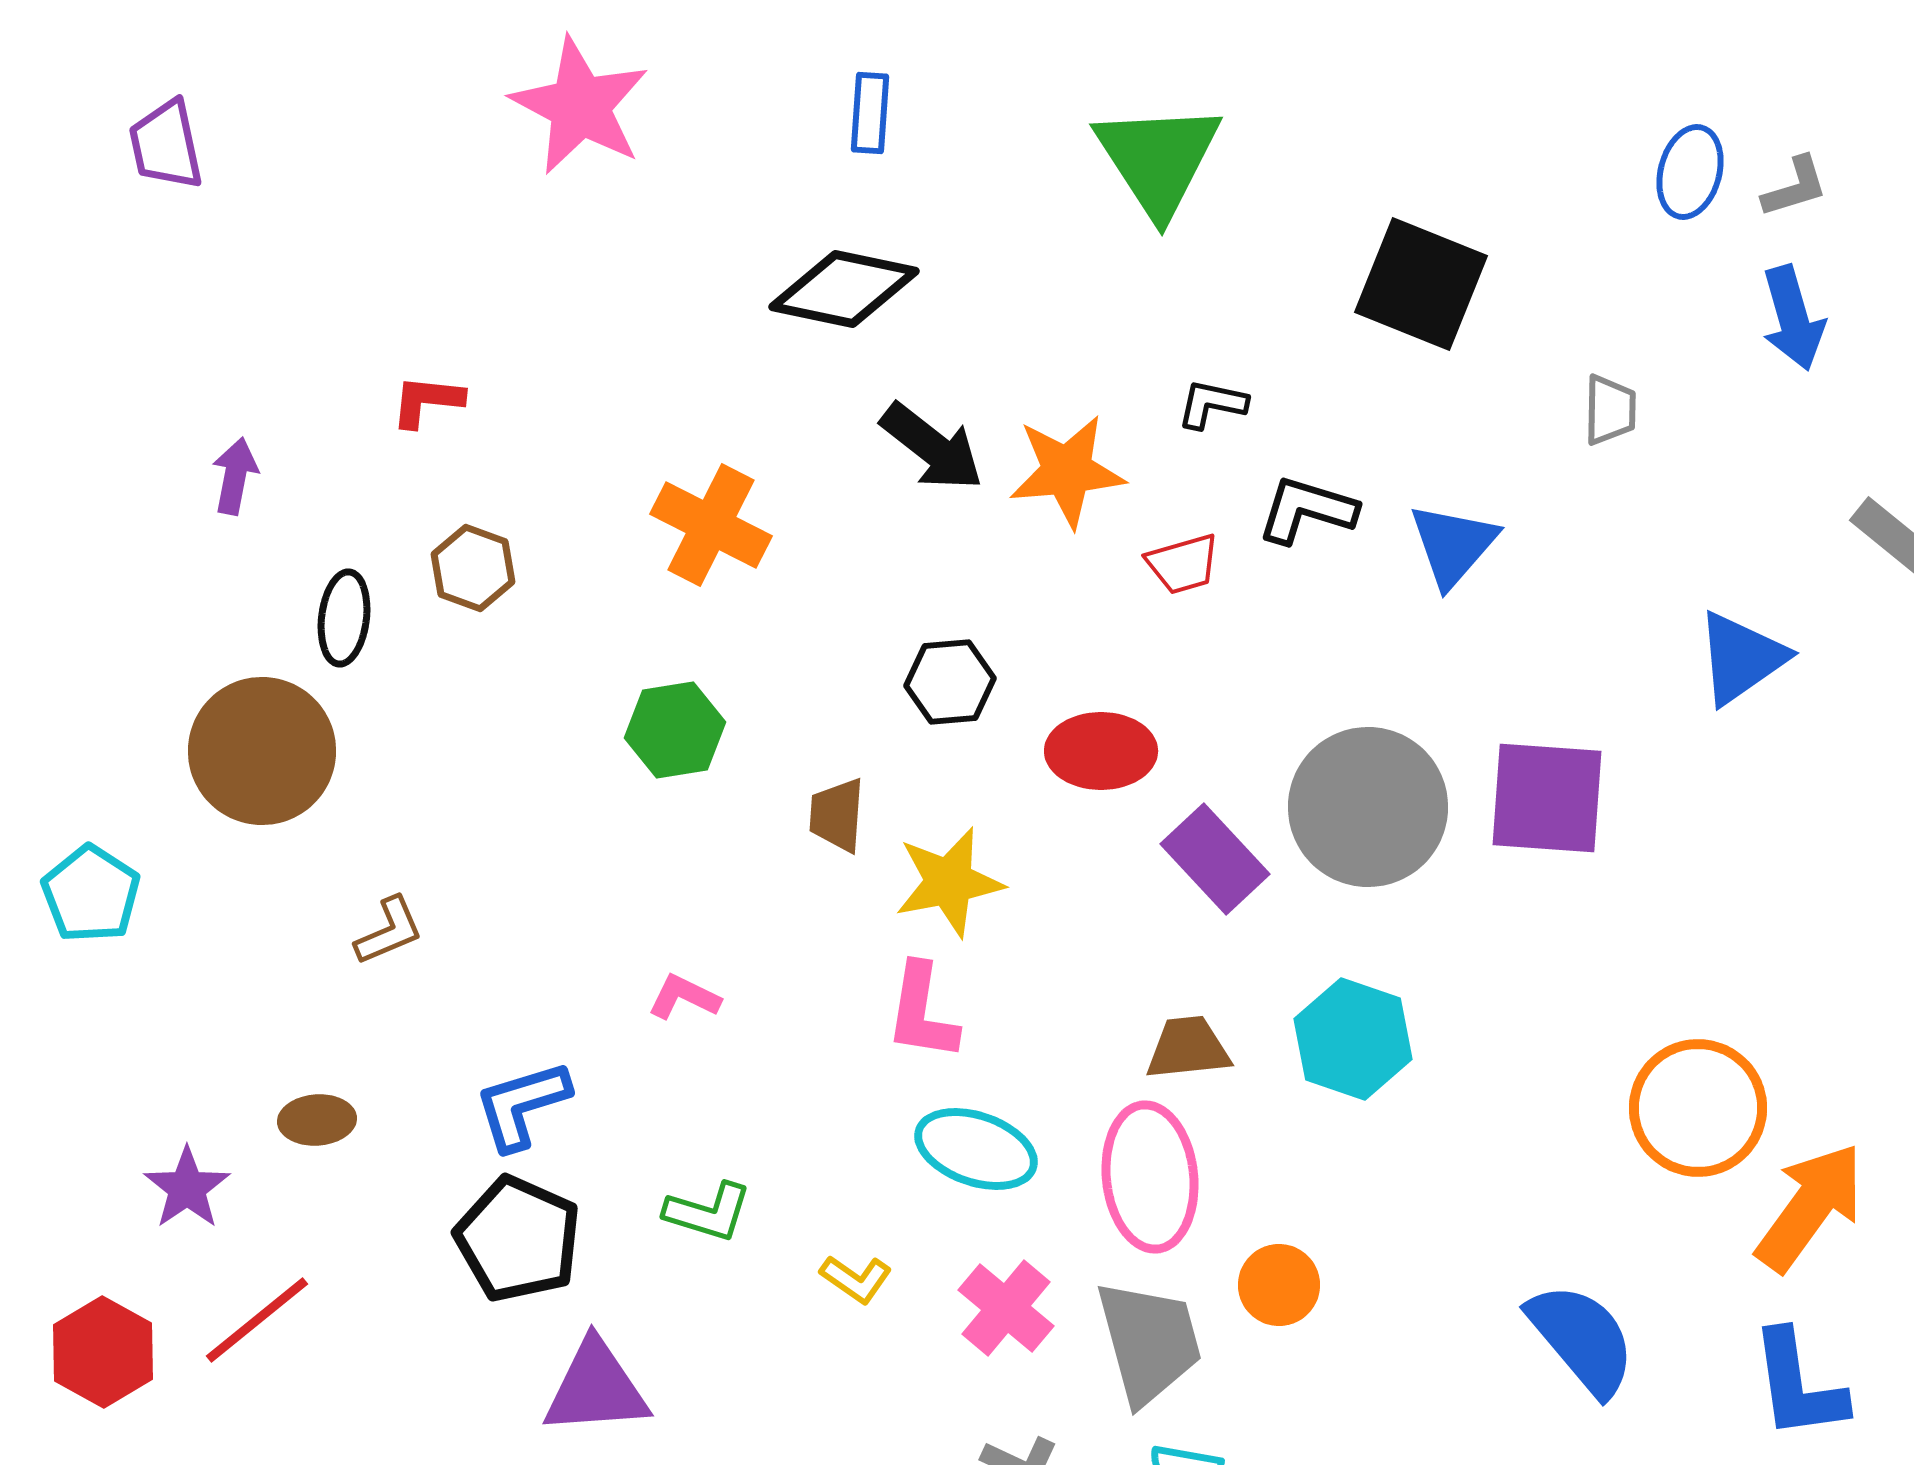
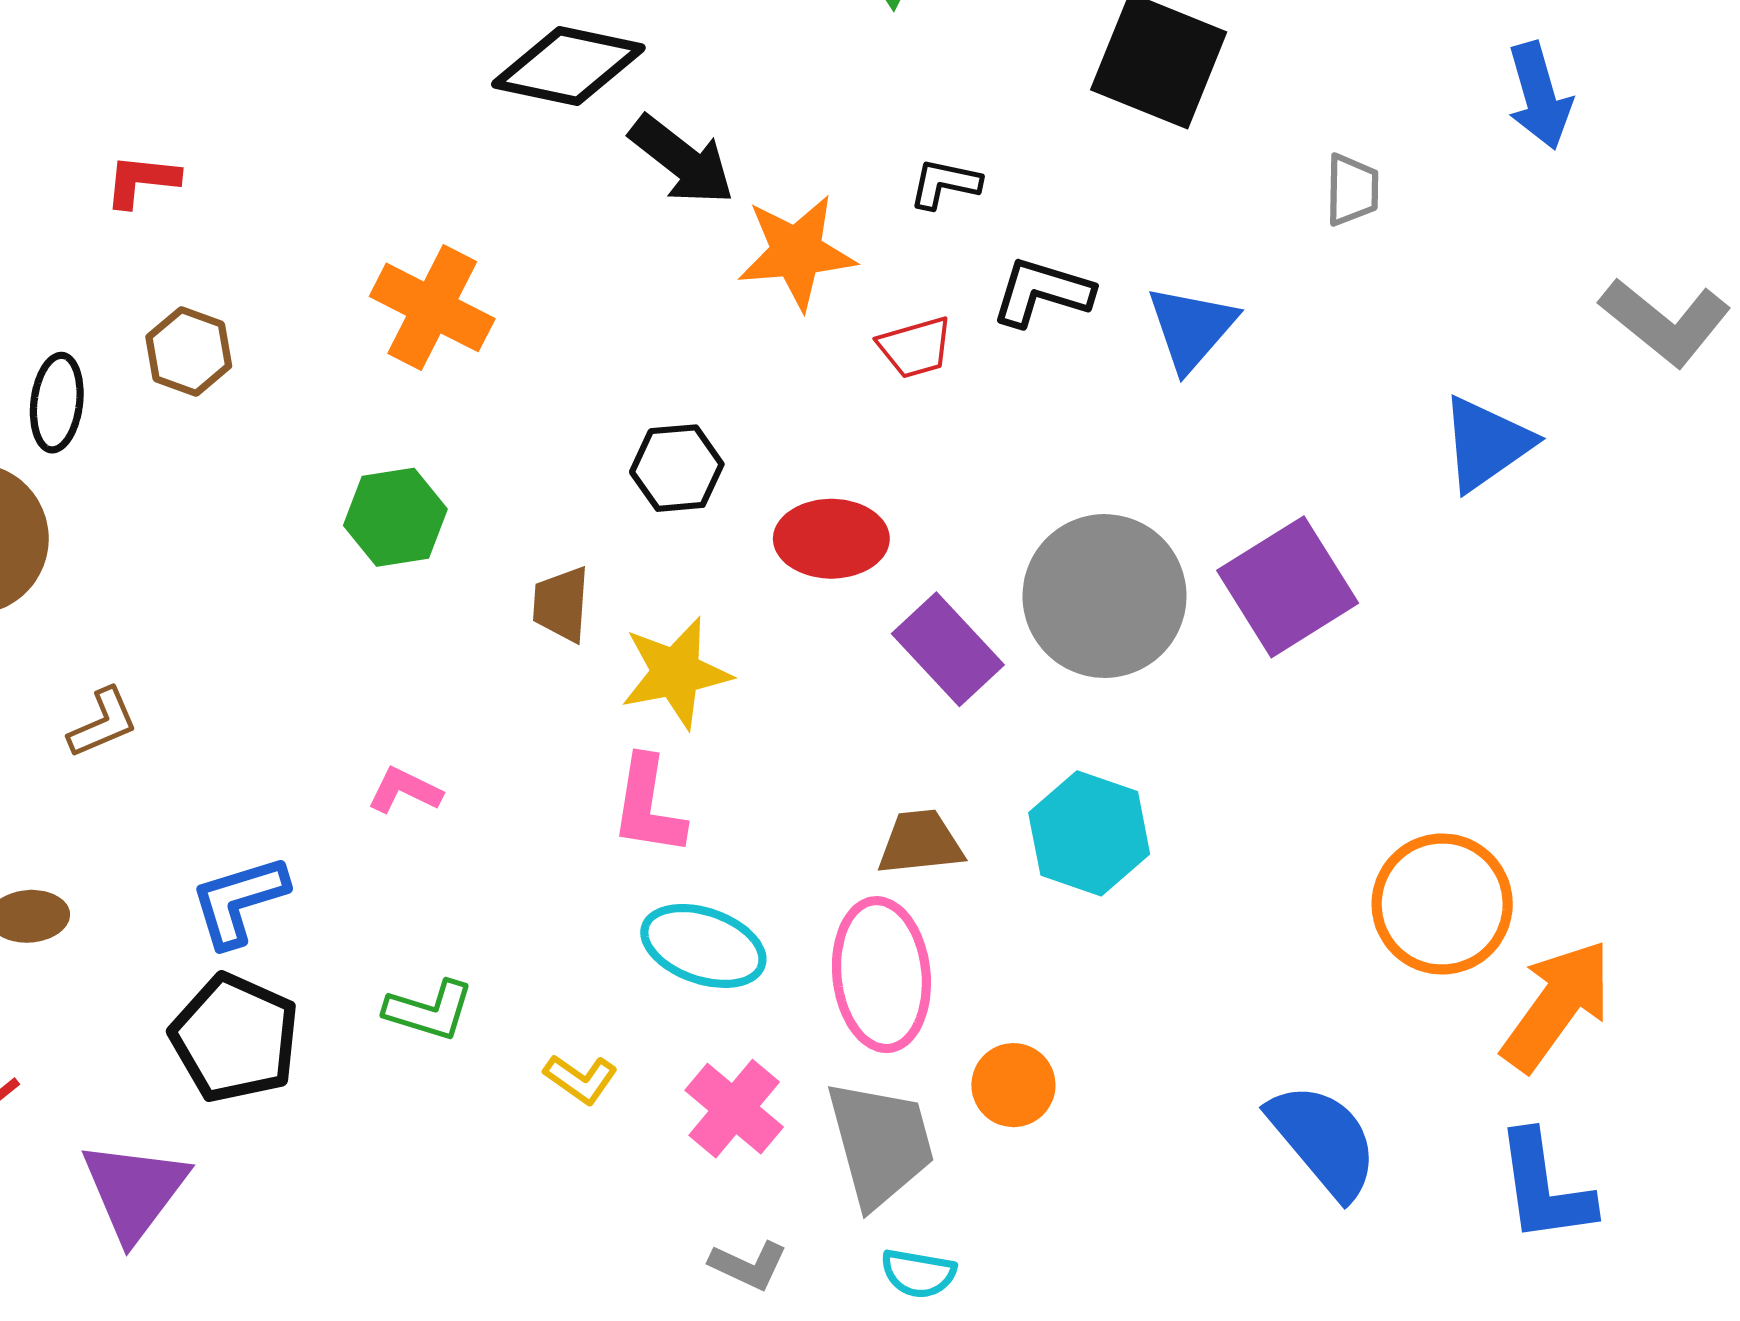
black arrow: (932, 447) -> (682, 160), moved
purple square: (1547, 798) -> (1288, 587), turned -36
purple triangle: (596, 1388) -> (135, 1190), moved, turned -49

